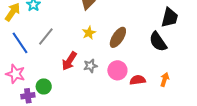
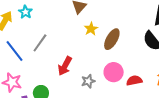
yellow star: (89, 33) -> (91, 29), moved
gray star: (90, 66) -> (88, 81), moved

